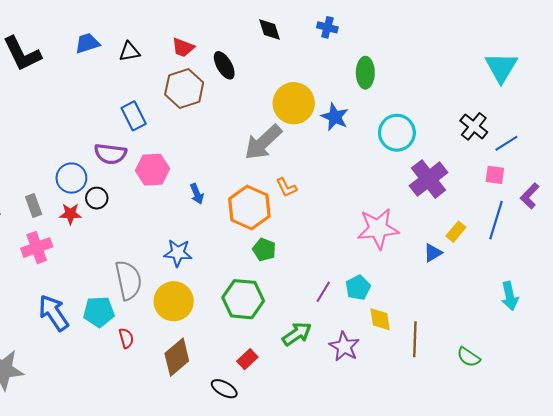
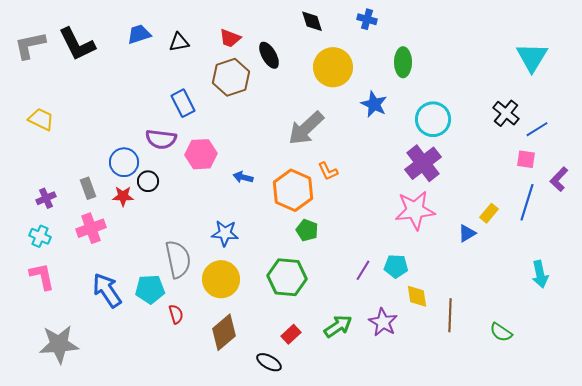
yellow circle: (294, 103) -> (333, 67), moved
purple cross: (429, 179) -> (423, 163), moved
blue arrow: (197, 194) -> (243, 177), turned 126
cyan pentagon: (358, 288) -> (396, 266), turned 30
green arrow: (297, 334) -> (338, 326), moved

